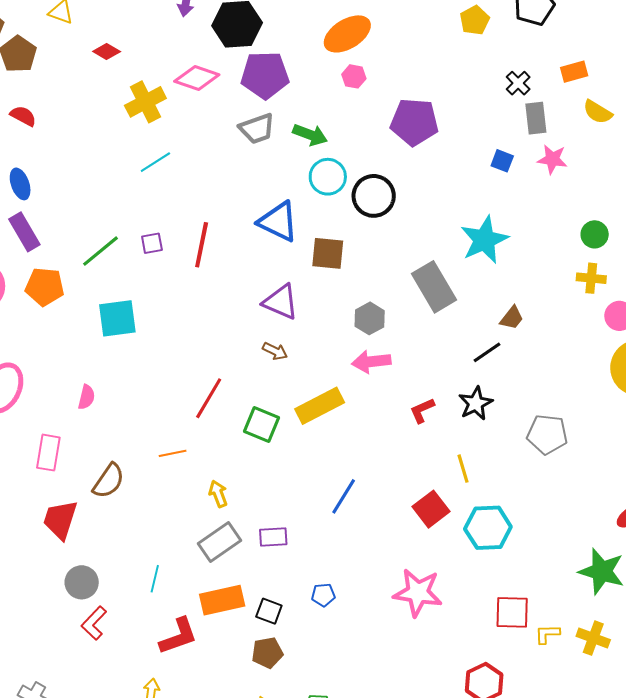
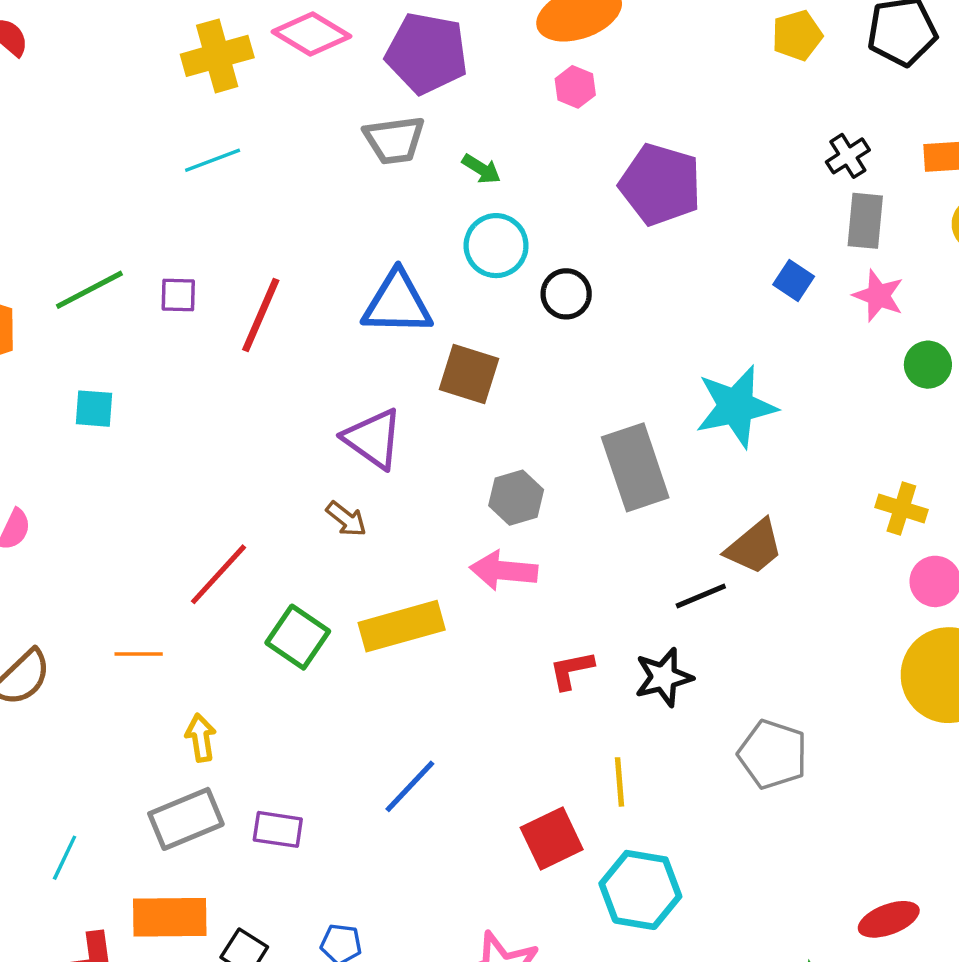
green arrow: (310, 135) -> (481, 169), size x0.7
black circle: (374, 196) -> (566, 294), size x0.7
blue triangle: (278, 222) -> (397, 303), turned -36
green circle: (595, 234) -> (928, 365), moved
cyan square: (117, 318) -> (94, 409), size x0.6
brown trapezoid: (512, 318) -> (754, 547), size x1.4

